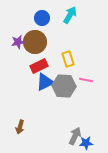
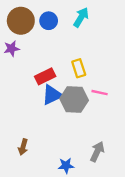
purple star: (18, 42) -> (12, 49), moved
brown circle: (35, 42) -> (21, 21), moved
gray arrow: (75, 136) -> (97, 152), moved
blue star: (86, 143) -> (66, 166), moved

